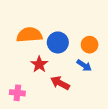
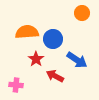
orange circle: (90, 45) -> (82, 13), moved
blue arrow: (84, 65) -> (77, 60), size x1.5

